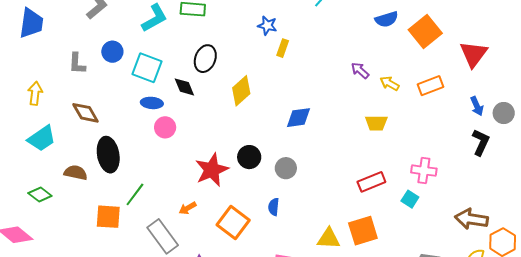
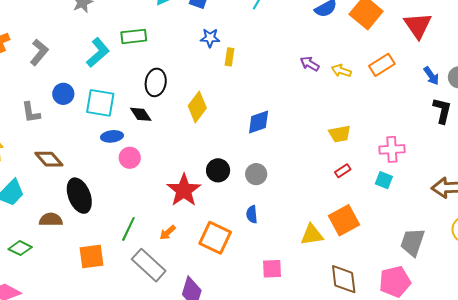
yellow trapezoid: (376, 123) -> (340, 134), moved
red rectangle: (371, 182) -> (343, 171), size x0.6
green line: (135, 194) -> (128, 229), moved

